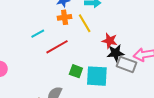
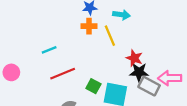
cyan line: (38, 34) -> (49, 50), moved
red line: (57, 47) -> (63, 74), moved

